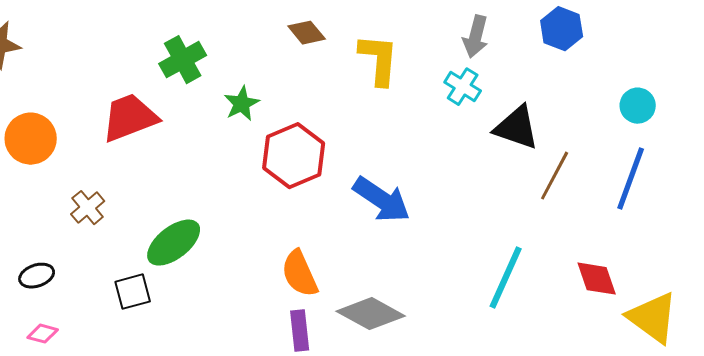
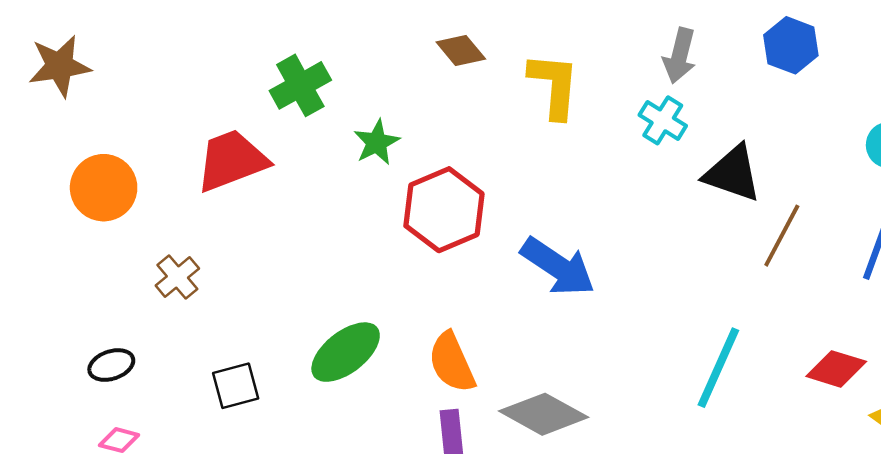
green ellipse: (174, 243) -> (346, 352), moved
red diamond: (597, 279) -> (836, 369), turned -54

